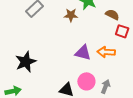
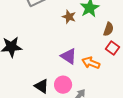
brown semicircle: (112, 15) -> (108, 29), turned 64

